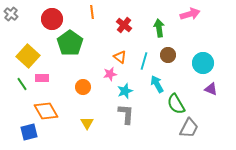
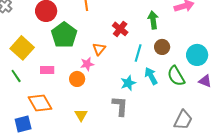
red cross: (124, 25) -> (120, 29), moved
orange triangle: (120, 57) -> (99, 49), moved, turned 32
pink star: (110, 74) -> (87, 64), moved
pink rectangle: (42, 78) -> (47, 70), moved
cyan star: (125, 91) -> (128, 83), moved
green semicircle: (176, 104) -> (176, 76), moved

